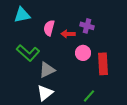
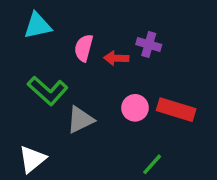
pink circle: (83, 53) -> (135, 108), moved
red rectangle: (103, 64) -> (176, 110), turned -70
white triangle: (45, 93) -> (32, 159), moved

